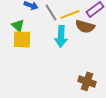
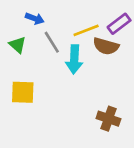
gray line: (51, 12) -> (52, 42), moved
yellow square: (22, 39) -> (23, 92), moved

